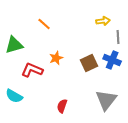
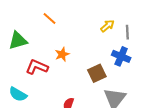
yellow arrow: (103, 21) -> (107, 26), moved, turned -32
brown square: (89, 63) -> (97, 73), moved

